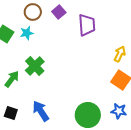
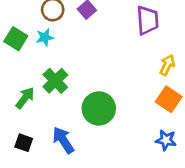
purple trapezoid: (87, 25) -> (147, 20), moved
green circle: (88, 115) -> (99, 108), moved

